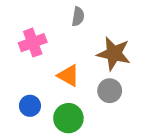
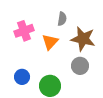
gray semicircle: (78, 16) -> (62, 19), moved
orange triangle: (68, 76) -> (50, 42), moved, turned 42

